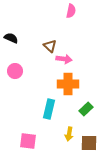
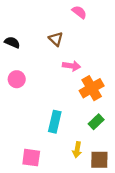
pink semicircle: (71, 11) -> (79, 12), turned -64
brown triangle: (50, 46) -> (56, 39), moved
orange cross: (68, 84) -> (92, 88), moved, turned -30

